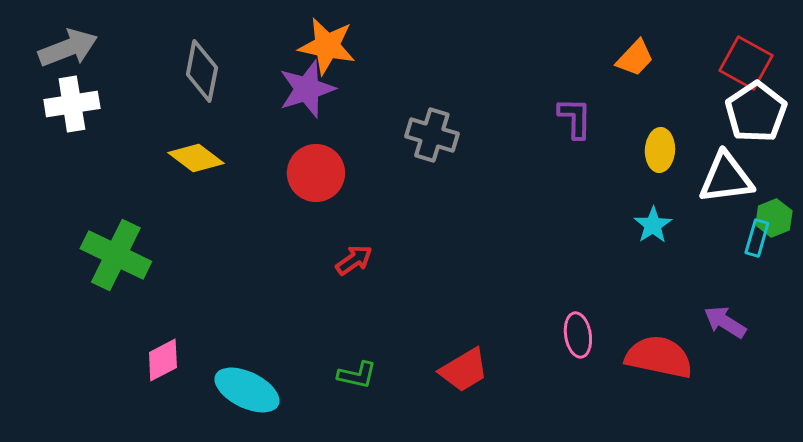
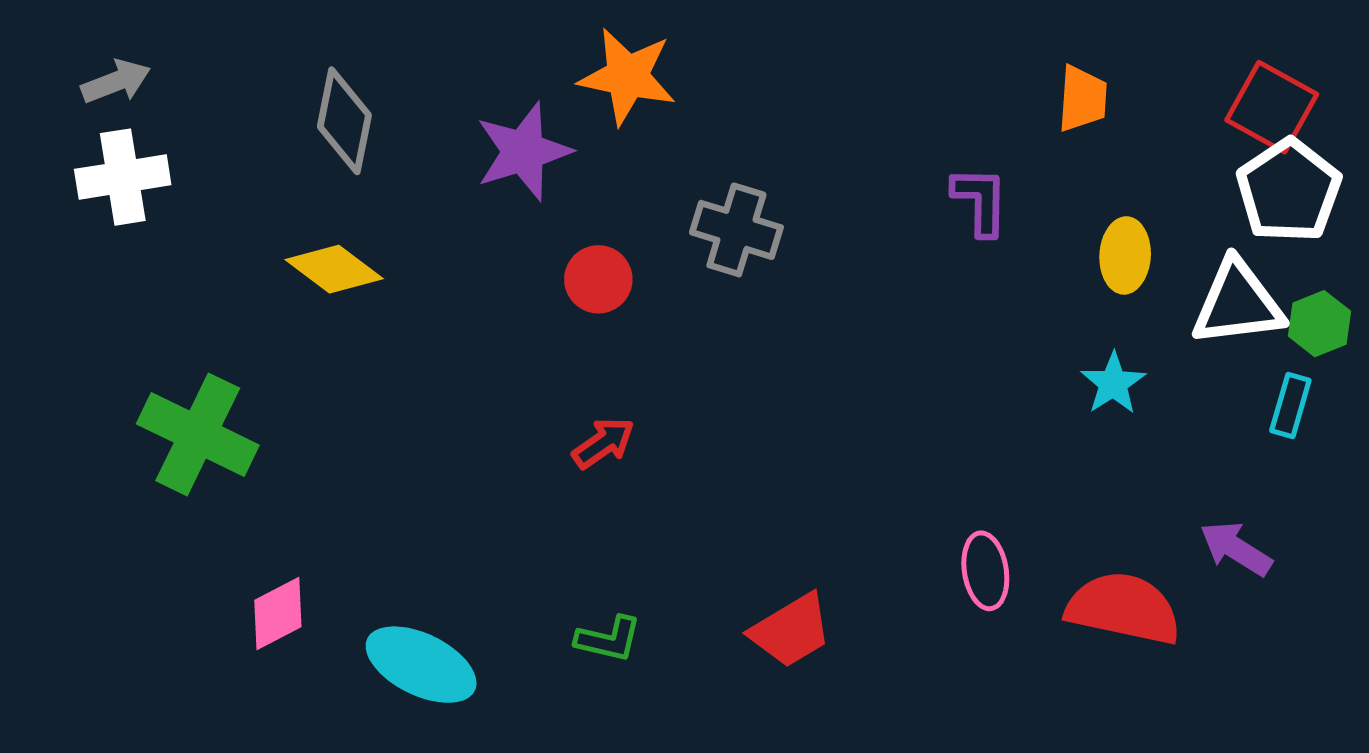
orange star: (327, 46) -> (627, 76), moved
gray arrow: (68, 48) -> (116, 82), size x0.7
orange trapezoid: (635, 58) -> (1082, 99), turned -39
red circle: (316, 173) -> (598, 279), moved, size x0.7
green hexagon: (774, 218) -> (1319, 324), moved

